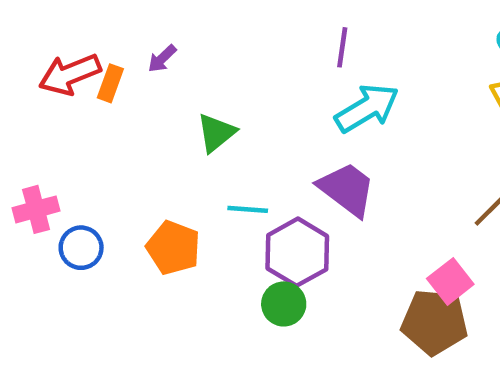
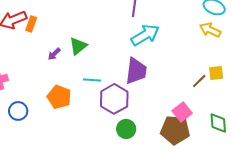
purple arrow: (162, 59) -> (54, 54), moved
purple trapezoid: (347, 189) -> (136, 71), turned 60
blue circle: (81, 248) -> (18, 111), moved
green circle: (284, 304) -> (126, 129), moved

